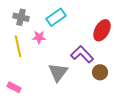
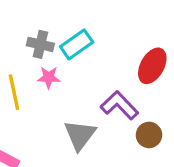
gray cross: (21, 17) -> (40, 44), moved

